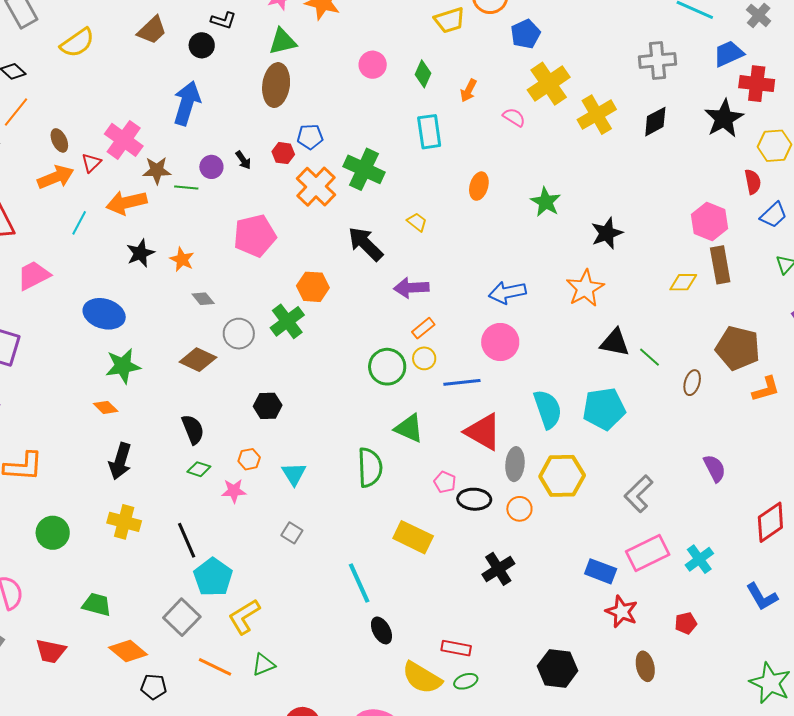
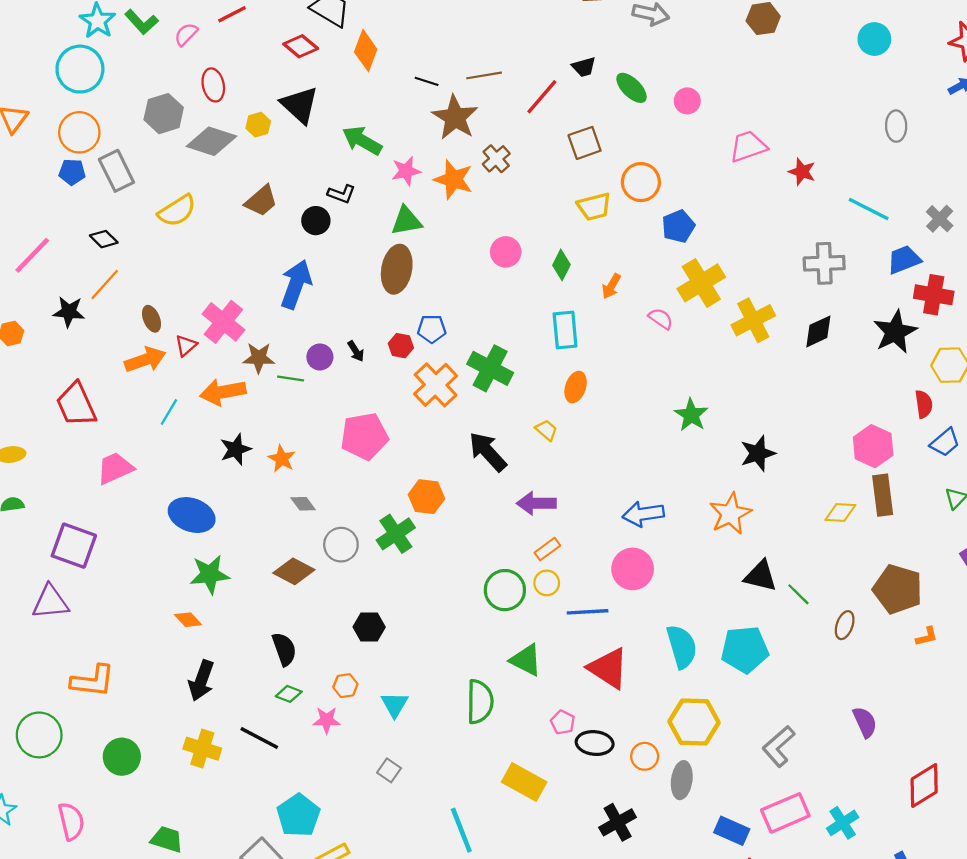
orange ellipse: (479, 186) -> (576, 387), moved
orange L-shape: (766, 389) -> (927, 637), size x0.7
gray ellipse: (515, 464) -> (682, 780), moved
black line: (187, 540) -> (259, 738), moved, turned -42

